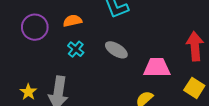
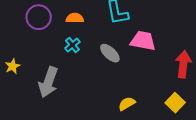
pink trapezoid: (157, 68) -> (143, 41), moved
yellow star: (28, 92) -> (13, 66), moved

